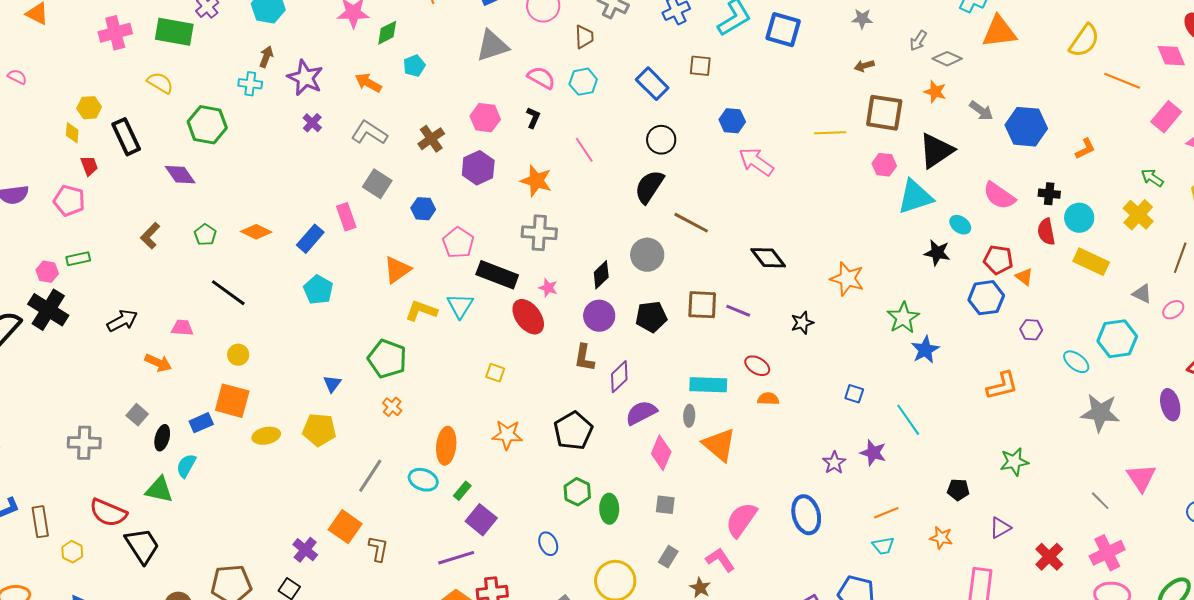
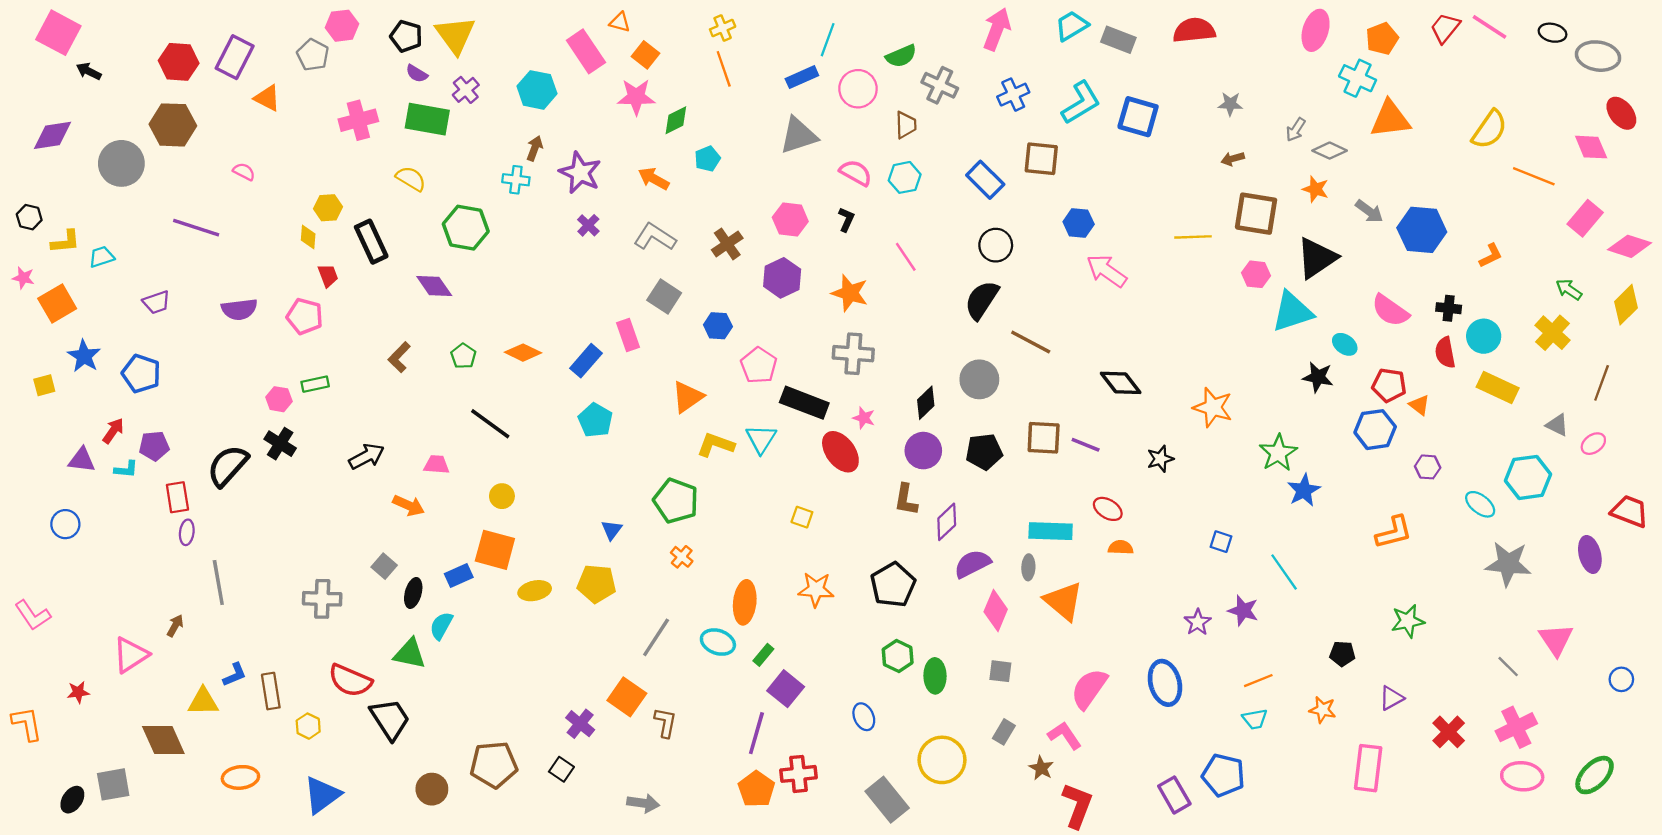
brown square: (700, 66) -> (1041, 159), size x1.4
black cross: (48, 310) -> (280, 444), size x0.7
purple line: (456, 558) -> (756, 733), turned -57

